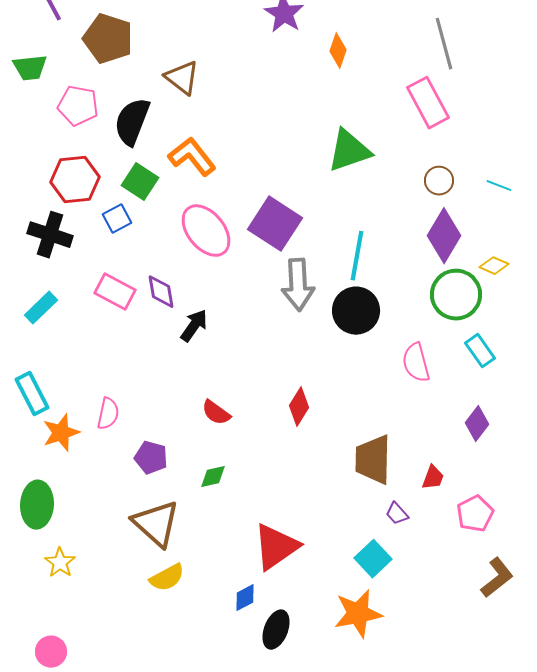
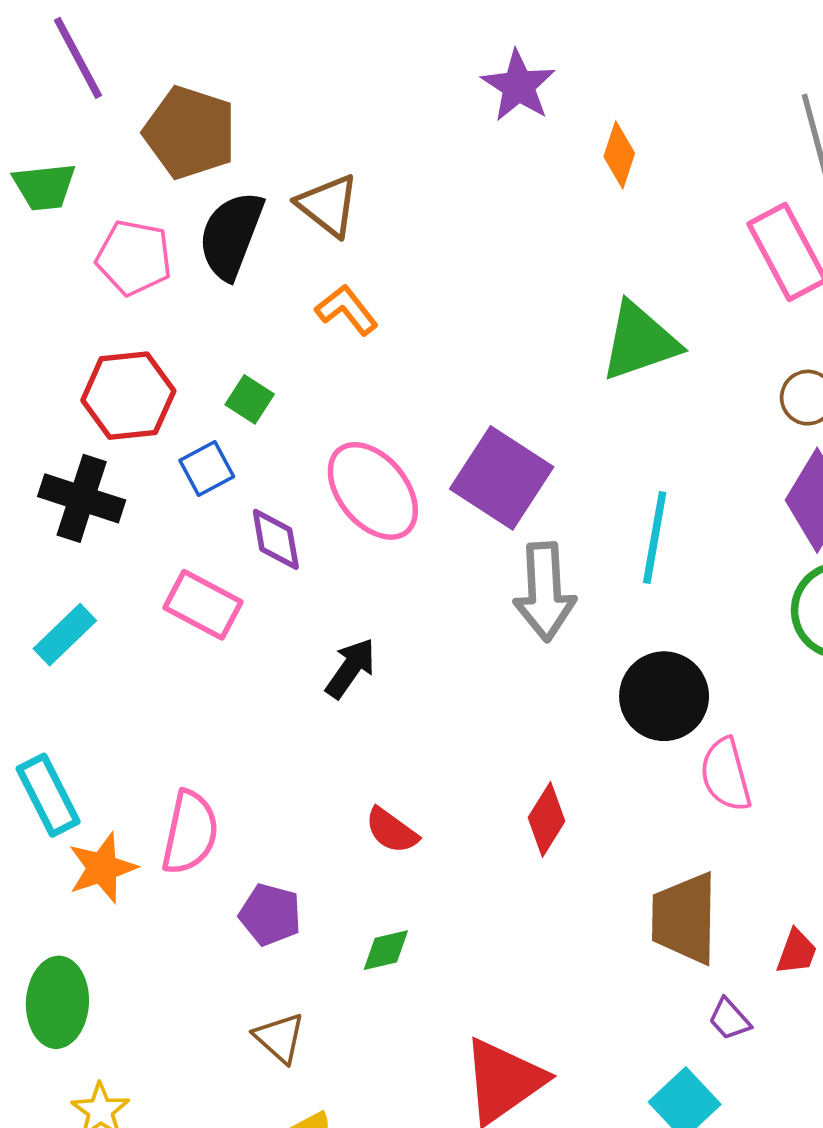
black semicircle: (132, 122) -> (231, 235), moved
orange L-shape: (192, 157) -> (347, 310), moved, size x0.7
green square: (140, 182) -> (250, 399), size x0.7
purple diamond: (161, 292) -> (276, 539), moved
black circle: (356, 311) -> (664, 696), moved
pink semicircle: (416, 363) -> (726, 775), moved
pink semicircle: (108, 414) -> (190, 832), size x1.4
brown triangle: (156, 524) -> (280, 1038), size x0.6

